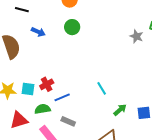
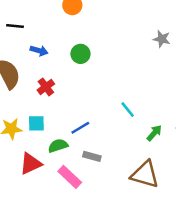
green circle: (72, 27) -> (80, 54), moved
red cross: (47, 84) -> (46, 87), moved

